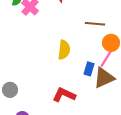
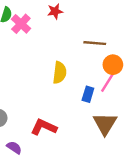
brown triangle: (104, 78) -> (105, 124), moved, turned -35
red L-shape: (64, 95) -> (44, 127), moved

